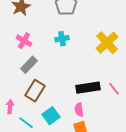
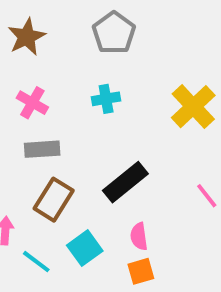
gray rectangle: (29, 65) -> (42, 149), turned 42
black rectangle: (88, 88) -> (125, 182), moved, turned -30

